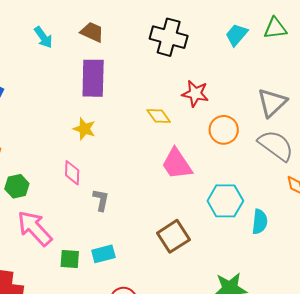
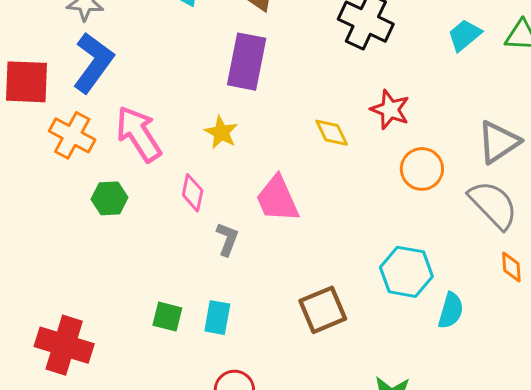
pink trapezoid: (177, 164) -> (277, 199), moved
pink arrow: (35, 228) -> (139, 134), moved
cyan rectangle: (103, 254) -> (217, 318), turned -75

